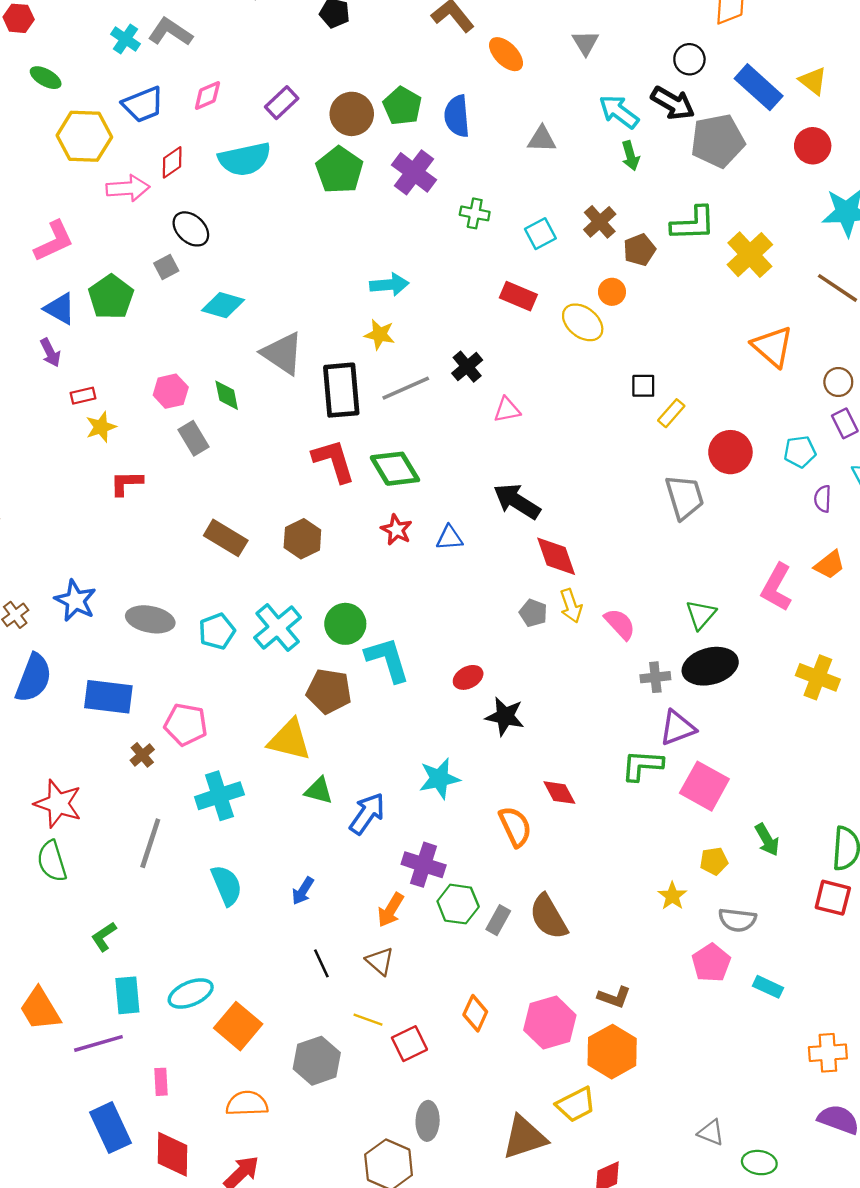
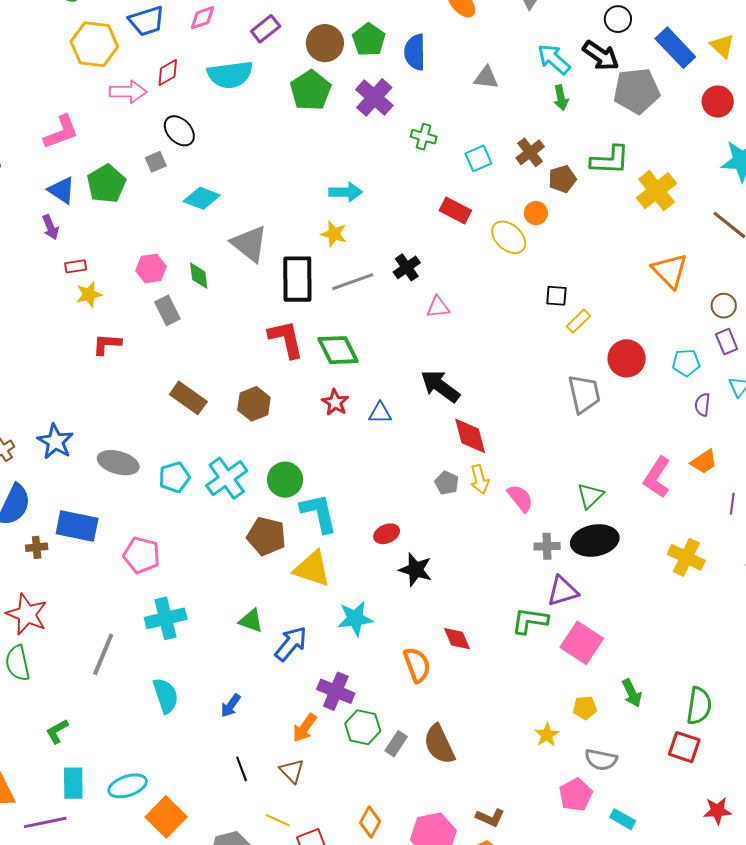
yellow triangle: (289, 740) -> (312, 569), moved
brown cross: (142, 755) -> (37, 547), moved, turned 30

